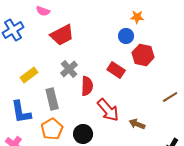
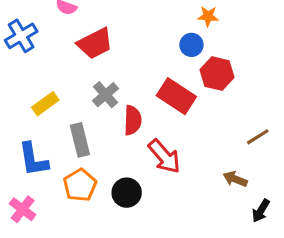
red rectangle: (116, 70) -> (176, 96), size x1.4
brown arrow: (137, 124) -> (235, 179), moved

